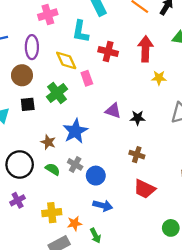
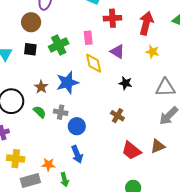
red cross: (108, 52) -> (112, 18), turned -30
yellow diamond: (66, 60) -> (94, 63), moved
purple triangle: (113, 111) -> (117, 52), moved
gray cross: (75, 164) -> (61, 112), turned -32
red trapezoid: (145, 189) -> (131, 151), moved
blue arrow: (103, 206) -> (77, 154), turned 42
yellow cross: (52, 213) -> (16, 159), moved

